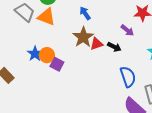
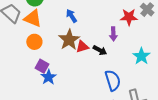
purple arrow: (127, 30) -> (113, 34), turned 48
blue star: (35, 54) -> (49, 77), moved
orange circle: (47, 55) -> (34, 42), moved

